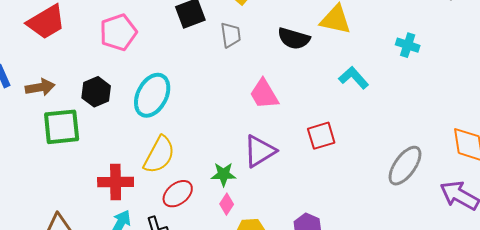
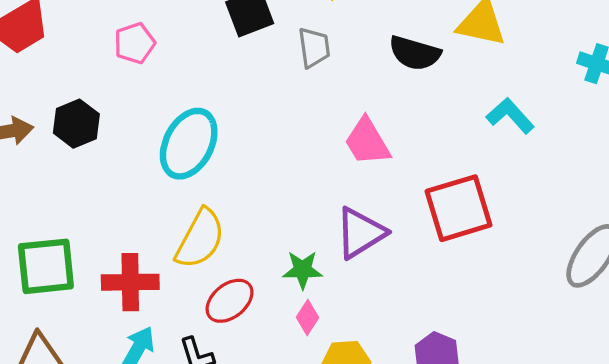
pink pentagon: (118, 32) -> (135, 43), size x0.7
black hexagon: (96, 92) -> (76, 124), moved
green square: (62, 127) -> (46, 266), moved
red square: (321, 136) -> (459, 208), size x1.5

